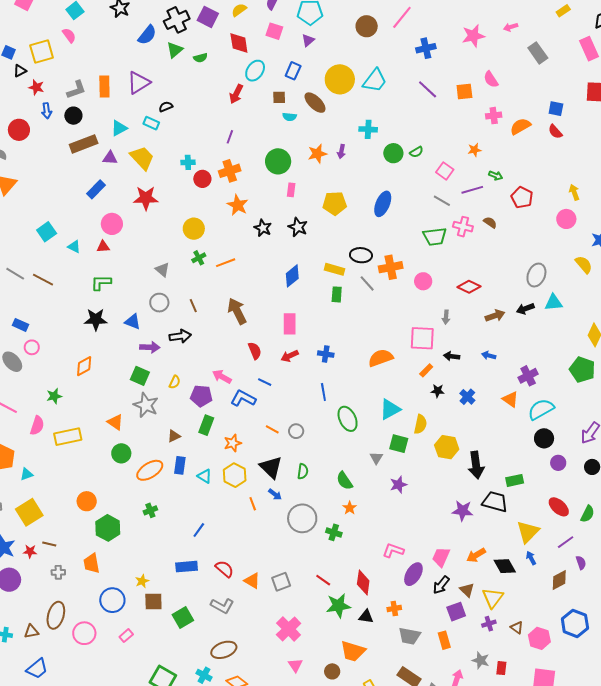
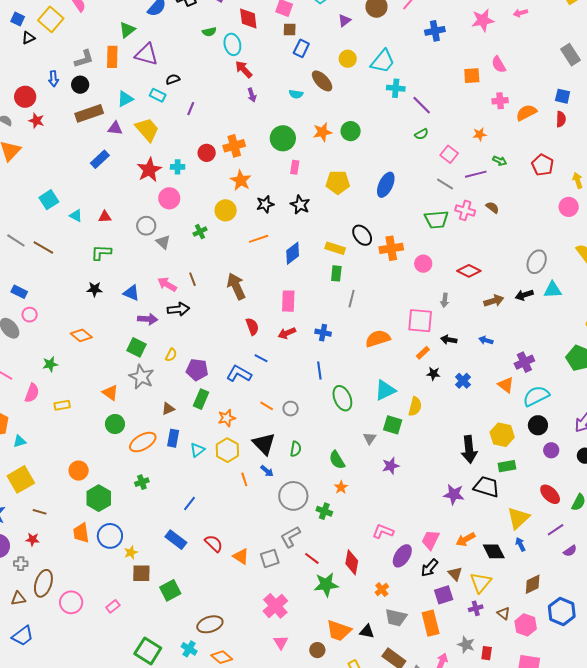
purple triangle: (308, 40) -> (344, 20), moved
green triangle: (175, 50) -> (127, 30), moved
yellow square: (42, 51) -> (51, 19), turned -35
gray rectangle: (538, 53) -> (571, 55), moved
cyan ellipse: (255, 71) -> (232, 44), moved, turned -50
yellow circle: (340, 79) -> (348, 59), size x0.6
purple triangle: (139, 83) -> (146, 54), turned 45
red star: (36, 87) -> (36, 121), moved
purple line: (428, 89) -> (422, 105), moved
red arrow: (236, 94) -> (244, 69), turned 108
brown square: (279, 97) -> (290, 29), moved
cyan cross: (368, 129) -> (396, 88), moved
red semicircle: (555, 132) -> (561, 119), turned -140
purple line: (230, 137) -> (191, 109), moved
purple arrow: (341, 151) -> (252, 95), moved, turned -32
green circle: (393, 153) -> (351, 131), moved
cyan cross: (188, 162) -> (178, 167), moved
red pentagon: (522, 197) -> (543, 165), moved
red star: (146, 198) -> (149, 170), turned -30
pink circle: (112, 224) -> (169, 198), moved
black star: (263, 228) -> (265, 204), turned 30
yellow circle: (194, 229) -> (226, 210), moved
black ellipse: (361, 255) -> (362, 235), turned 45
orange line: (226, 263) -> (259, 239), moved
gray line: (367, 283) -> (352, 299), moved, turned 54
gray circle: (159, 303) -> (146, 226), moved
black star: (96, 319) -> (95, 289), size x0.7
orange diamond: (84, 366) -> (81, 335), turned 65
pink arrow: (222, 377) -> (167, 284), moved
yellow rectangle: (68, 437) -> (62, 405), size x0.6
yellow hexagon: (447, 447) -> (502, 435), moved
cyan triangle: (205, 476) -> (197, 450), turned 49
red star: (30, 551) -> (33, 539), moved
purple semicircle: (581, 563) -> (570, 551), turned 72
blue rectangle: (187, 567) -> (176, 540), turned 40
gray cross: (58, 572) -> (21, 564), moved
brown diamond: (559, 580) -> (533, 584), moved
blue circle: (112, 600) -> (110, 536), moved
gray L-shape: (222, 606) -> (290, 537), moved, turned 120
orange cross: (394, 608) -> (382, 590), turned -32
black triangle: (366, 617) -> (367, 632), moved
orange rectangle: (444, 640) -> (431, 623), size x1.4

